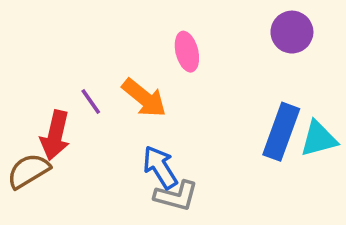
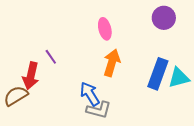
orange arrow: (144, 98) -> (112, 63), moved, turned -112

